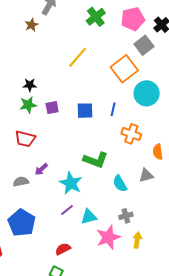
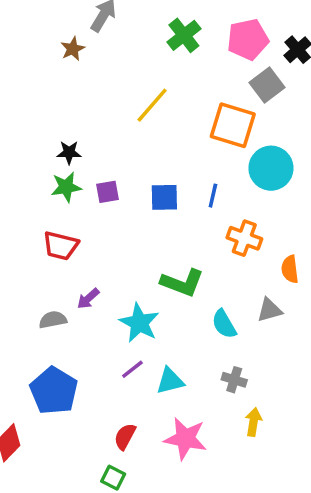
orange square: (124, 69) -> (233, 125), turned -36
gray cross: (126, 216) -> (234, 380), turned 32
pink star: (108, 237) -> (185, 439), moved, turned 30
red semicircle: (63, 249) -> (125, 436), turned -35

